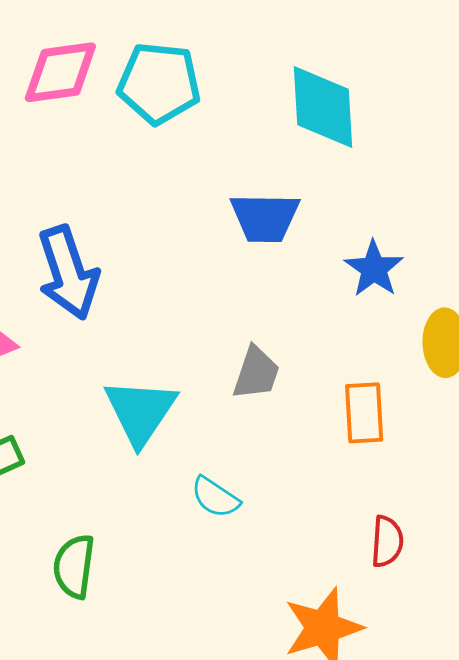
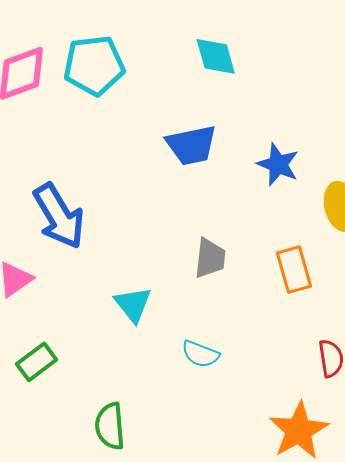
cyan diamond: (323, 107) -> (216, 56), size x0.7
cyan triangle: (140, 412) -> (133, 304), size x0.7

